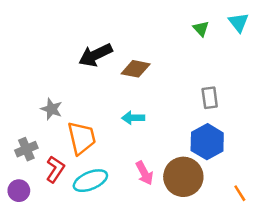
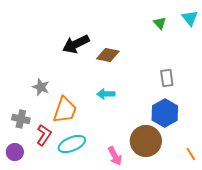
orange trapezoid: (82, 138) -> (65, 110), turned 32
gray cross: (26, 149) -> (21, 119), turned 36
pink arrow: (144, 173) -> (115, 156), moved

